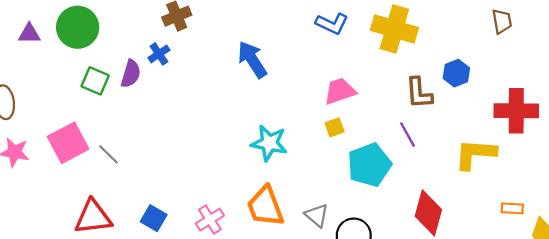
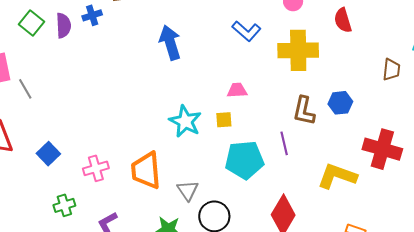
yellow cross: (394, 29) -> (298, 50), turned -33
purple semicircle: (131, 74) -> (63, 25), turned -35
pink trapezoid: (340, 91) -> (237, 90), size x0.7
cyan star: (269, 143) -> (185, 121), moved

